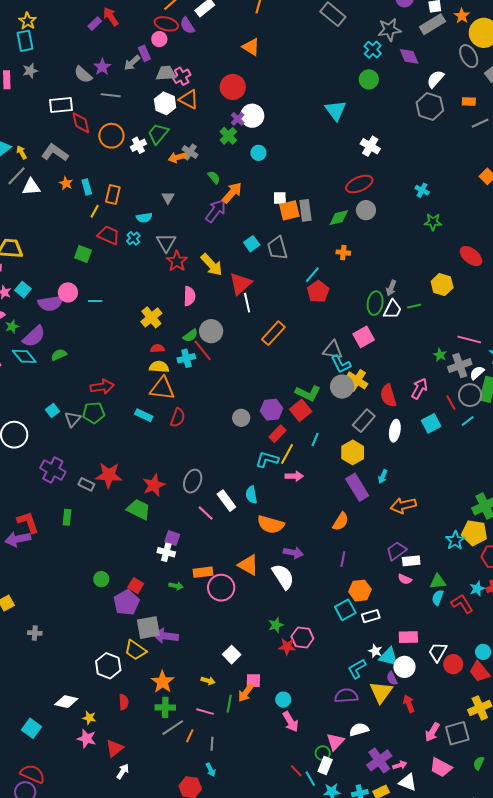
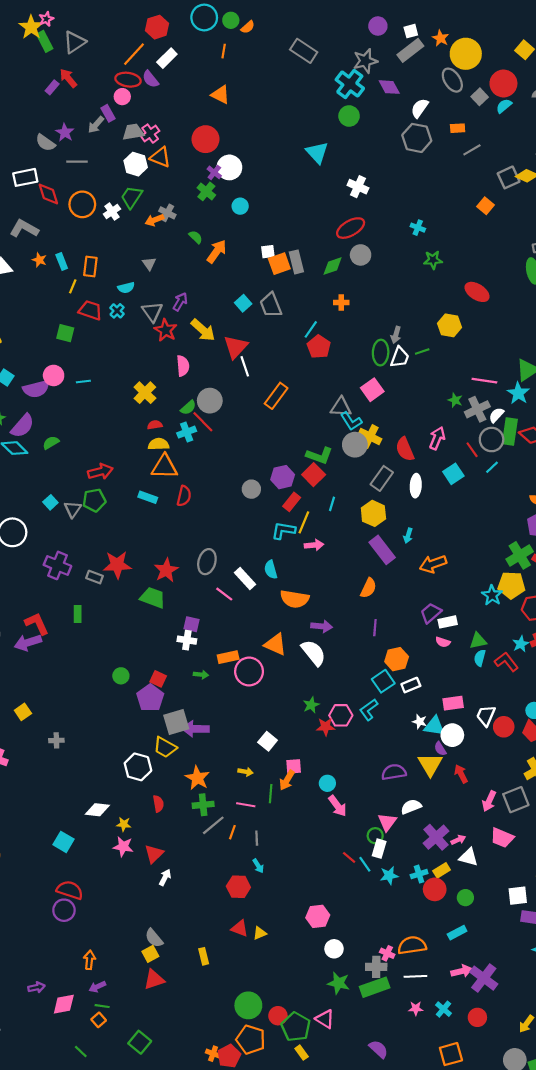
cyan cross: (373, 50) -> (350, 84), size x1.5
purple arrow: (216, 211) -> (180, 302), moved, size x0.7
cyan L-shape: (357, 669) -> (369, 710), moved

